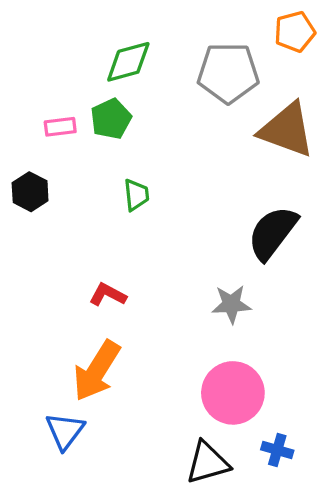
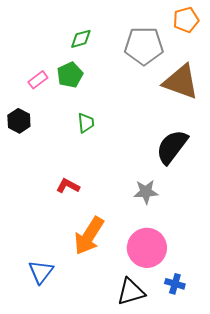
green diamond: (128, 62) -> (81, 39), size x0.7
pink rectangle: (60, 127) -> (38, 80), turned -30
orange arrow: (97, 371) -> (89, 236), moved

